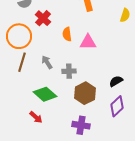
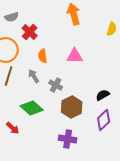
orange semicircle: (67, 34) -> (43, 56), moved
gray cross: (69, 71) -> (56, 85), turned 32
red arrow: (36, 117) -> (13, 128), moved

